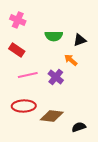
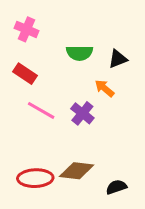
pink line: (28, 75) -> (41, 110), turned 42
red ellipse: (24, 106) -> (35, 178), moved

